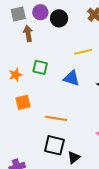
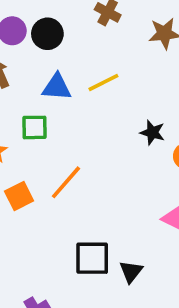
blue triangle: (71, 78) -> (57, 87), moved
orange line: (56, 118) -> (66, 182), moved, turned -45

